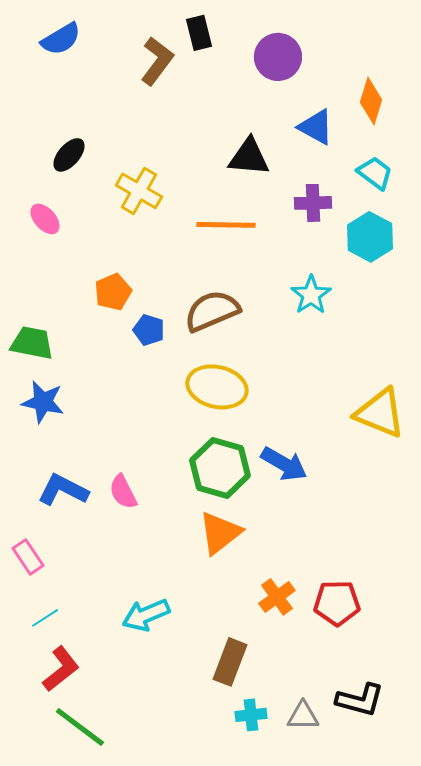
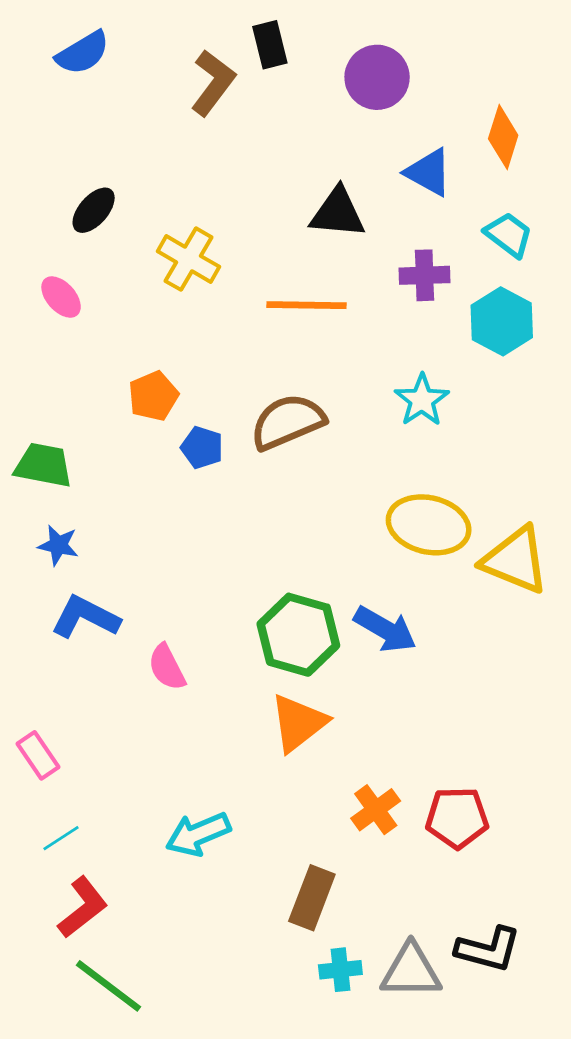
yellow ellipse: (217, 387) -> (429, 525), moved
blue star: (43, 402) -> (58, 545), size x0.7
blue L-shape: (63, 490) -> (85, 617), moved
gray triangle: (303, 716) -> (411, 971), size x1.4

